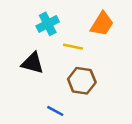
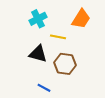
black triangle: (33, 63) -> (38, 54), moved

